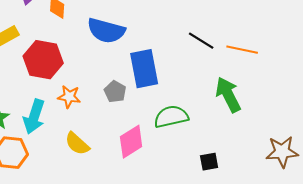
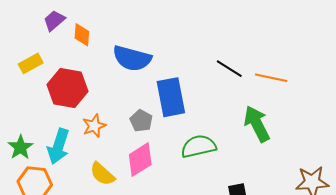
orange star: (69, 97) -> (94, 126), turned -30
pink diamond: (131, 142) -> (140, 160), moved

